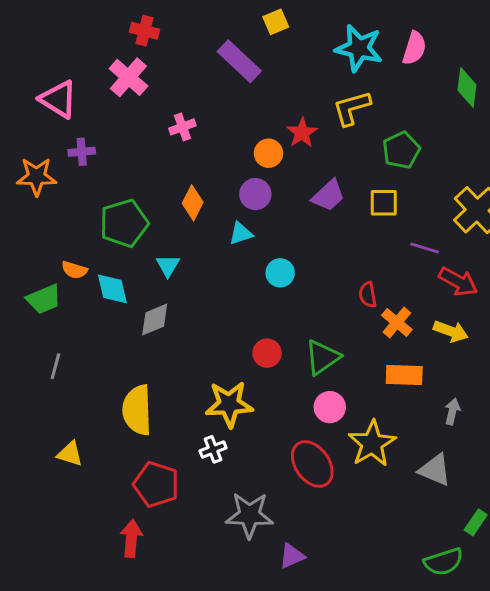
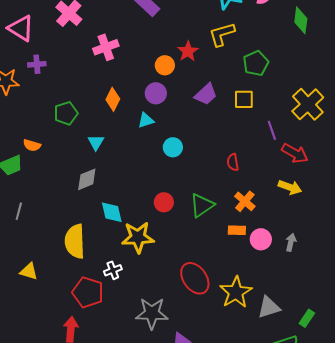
pink cross: (182, 127) -> (106, 47), size x1.4
green pentagon: (124, 223) -> (66, 113), size x0.7
purple line: (425, 248) -> (272, 130), turned 54
cyan diamond: (112, 289) -> (112, 212), moved
orange cross: (397, 322) -> (245, 201), moved
orange rectangle: (404, 375) -> (237, 230), moved, size x0.7
pink circle: (330, 407) -> (261, 239), moved
yellow star: (372, 444) -> (236, 292), moved
white cross: (213, 449) -> (113, 270), moved
gray triangle: (435, 470) -> (269, 307), moved, turned -40

